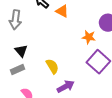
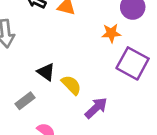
black triangle: (21, 51) -> (46, 72), moved

